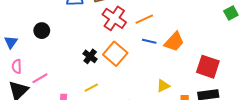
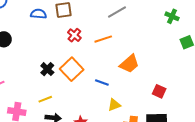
red cross: (114, 18) -> (74, 35), size x0.6
blue line: (149, 41) -> (102, 82), moved
red square: (208, 67) -> (159, 91), size x0.6

